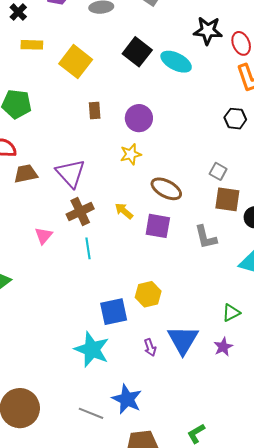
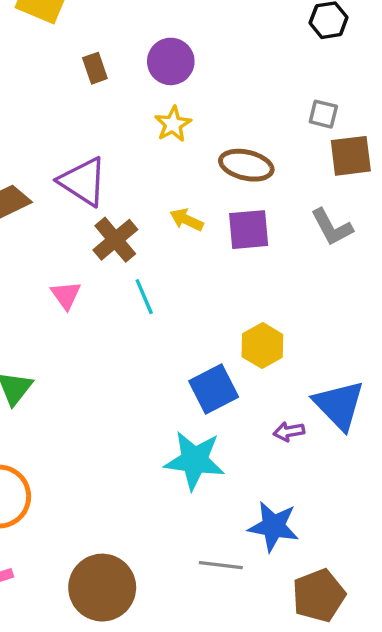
purple arrow: (150, 347) -> (289, 432), turned 114

